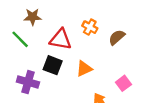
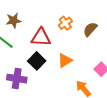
orange cross: (90, 27) -> (65, 23), turned 32
black square: (53, 65) -> (37, 61), turned 30

